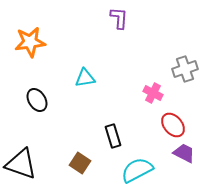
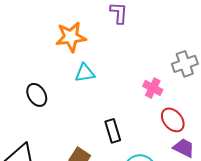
orange star: (30, 42) -> (71, 37), moved

